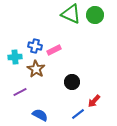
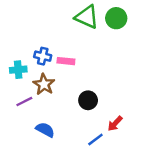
pink rectangle: (54, 50) -> (66, 61), turned 32
purple line: (20, 92) -> (24, 102), moved
blue semicircle: (40, 115) -> (45, 130), moved

